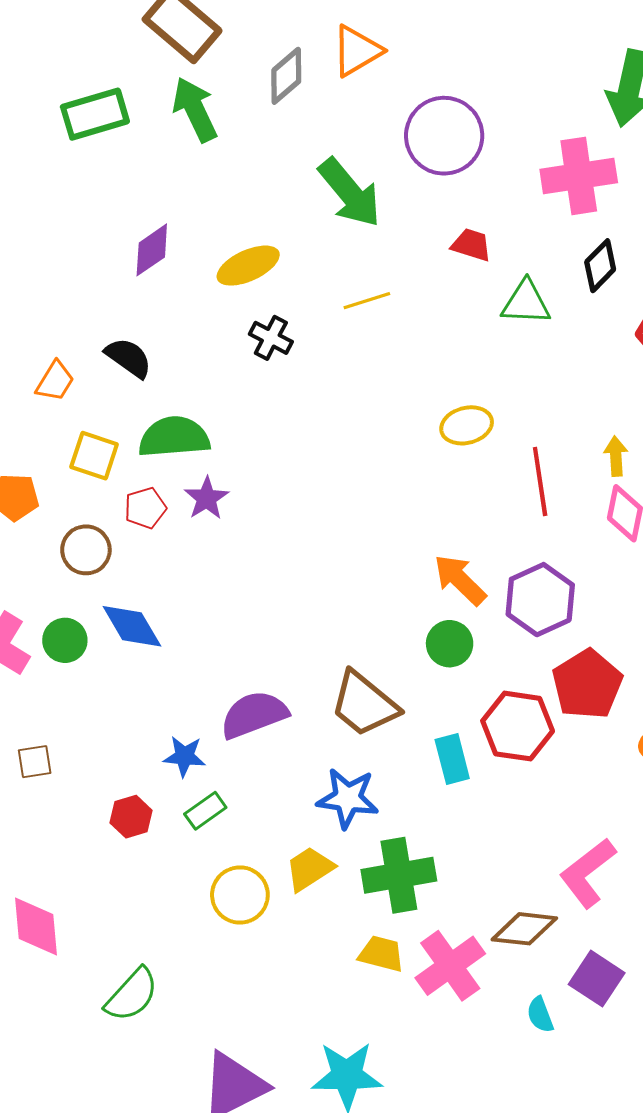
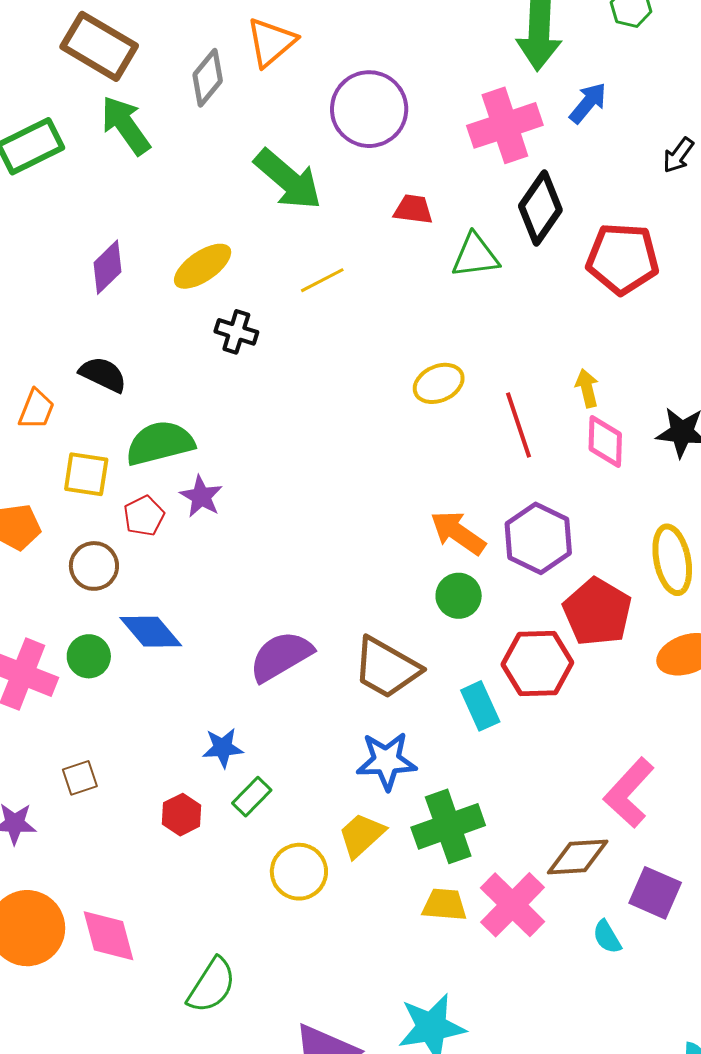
black diamond: (600, 266) -> (540, 208), size x1.4
purple semicircle: (254, 715) -> (281, 656), moved

